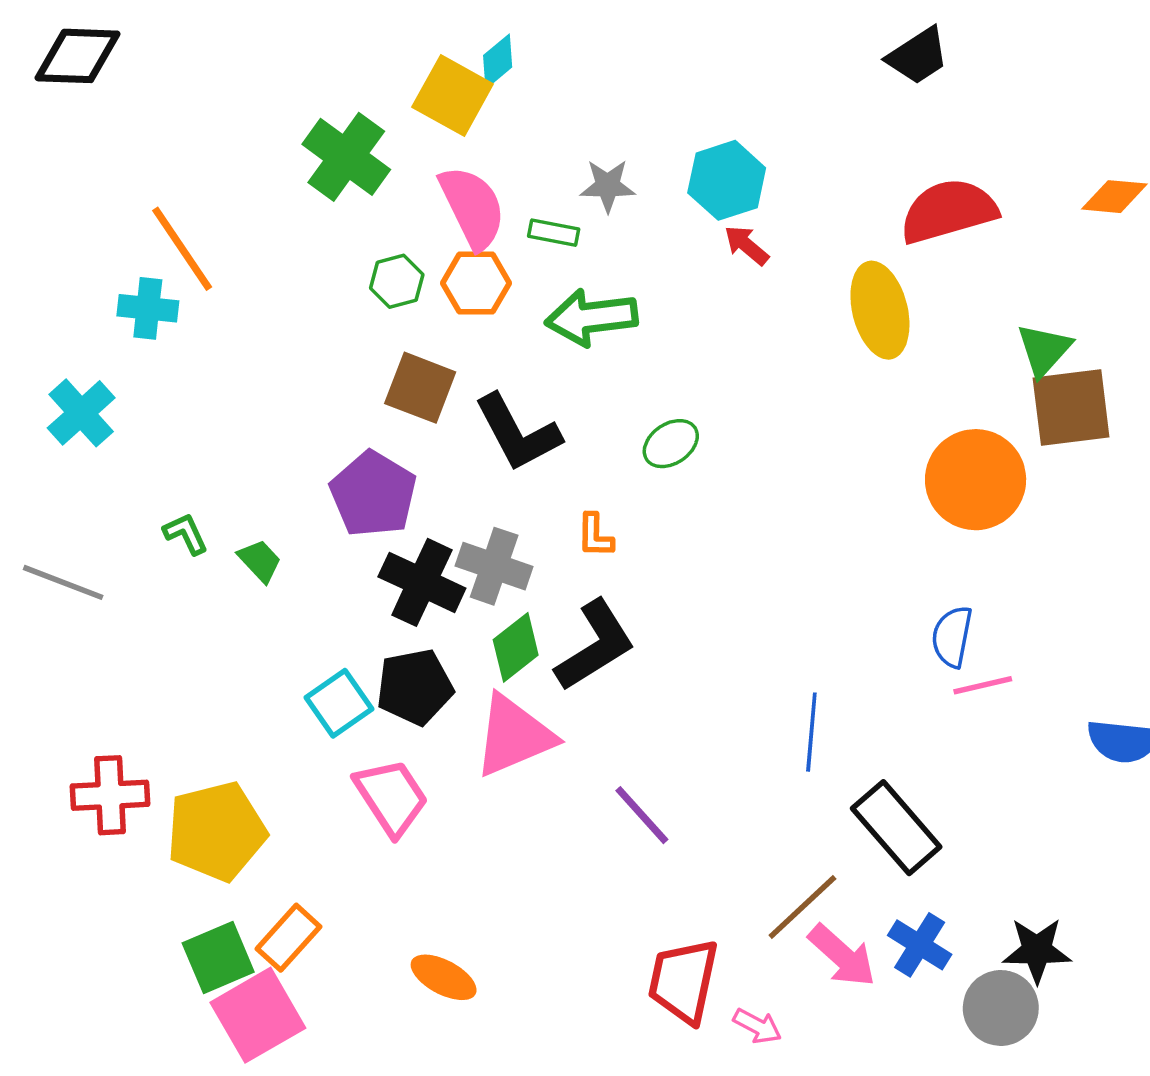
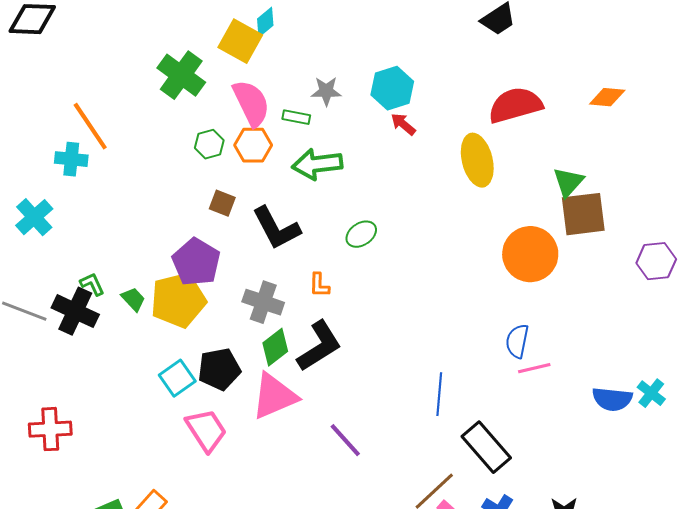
brown square: (420, 388) -> (222, 203), size x0.7
black cross: (422, 582) -> (75, 311), moved
yellow pentagon: (216, 831) -> (178, 300), moved

